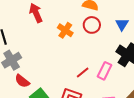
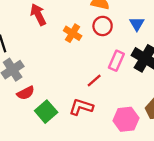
pink rectangle: (105, 71) -> (116, 61), moved
red semicircle: (22, 81) -> (26, 93), turned -63

